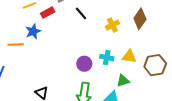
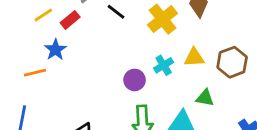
yellow cross: (112, 25) -> (162, 19), size x1.5
cyan cross: (107, 58) -> (164, 65), turned -32
green triangle: (123, 81) -> (205, 98), moved, turned 40

